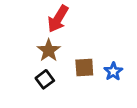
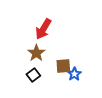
blue star: (113, 71) -> (74, 74), moved

